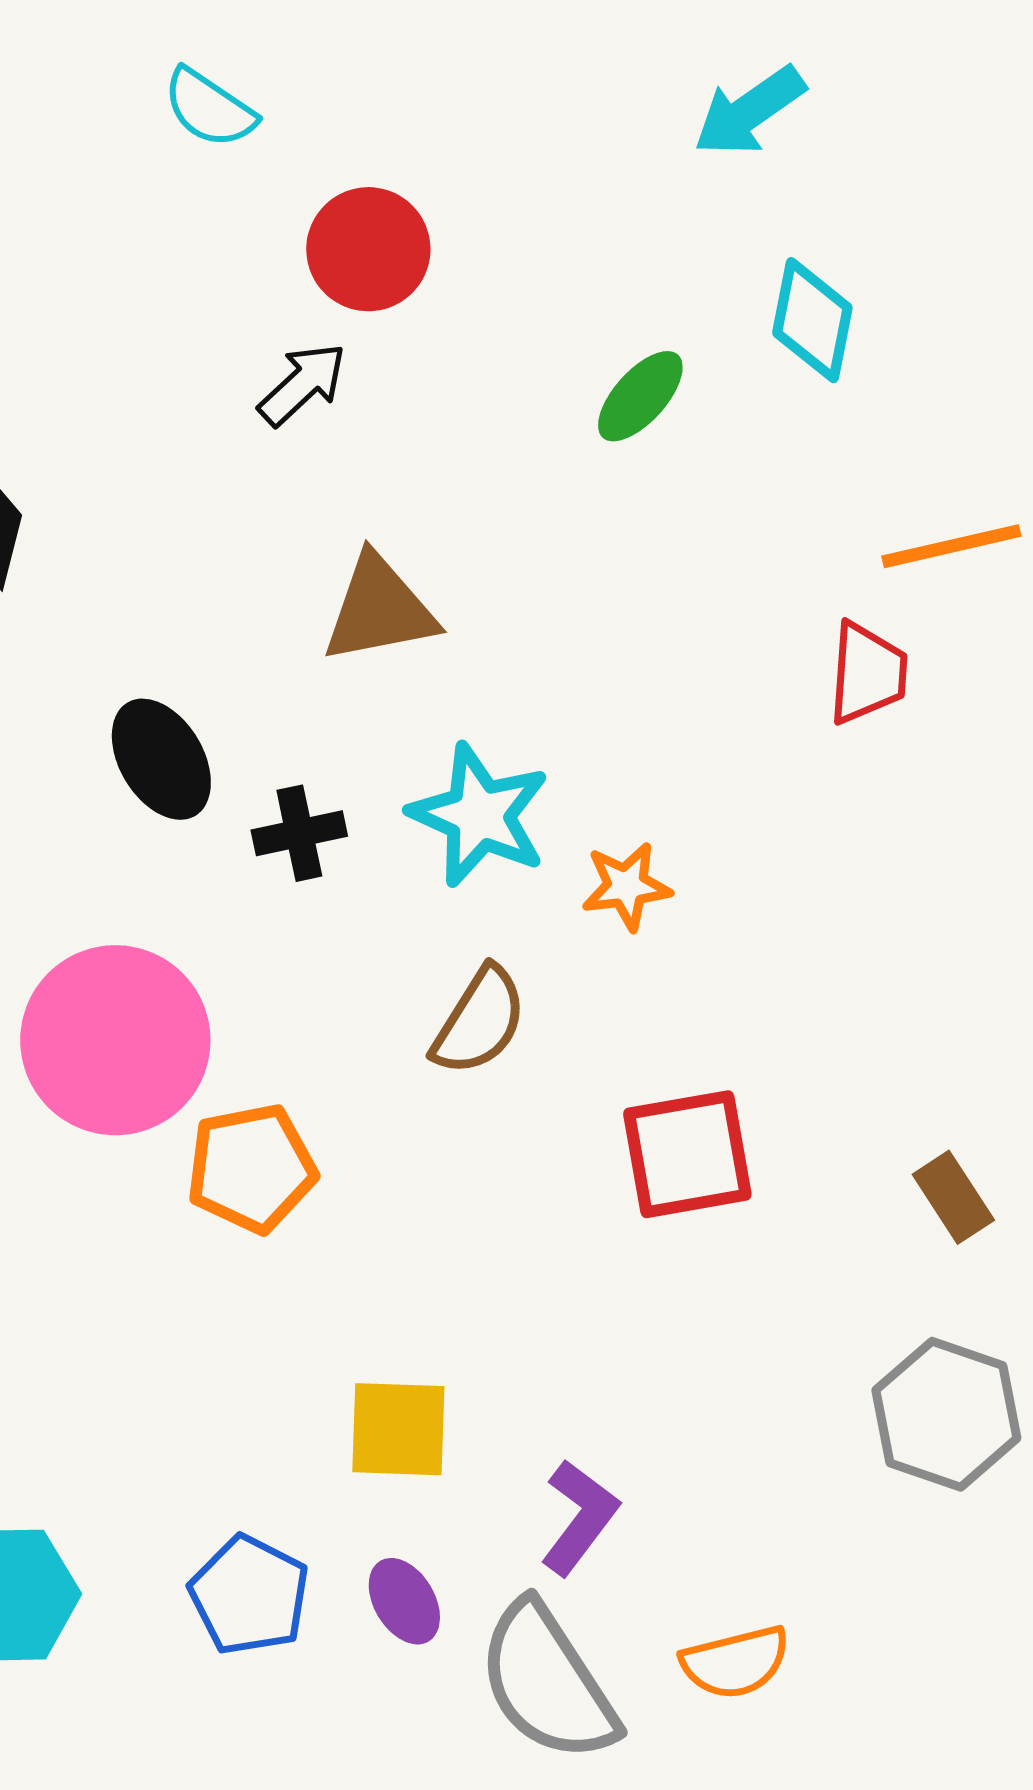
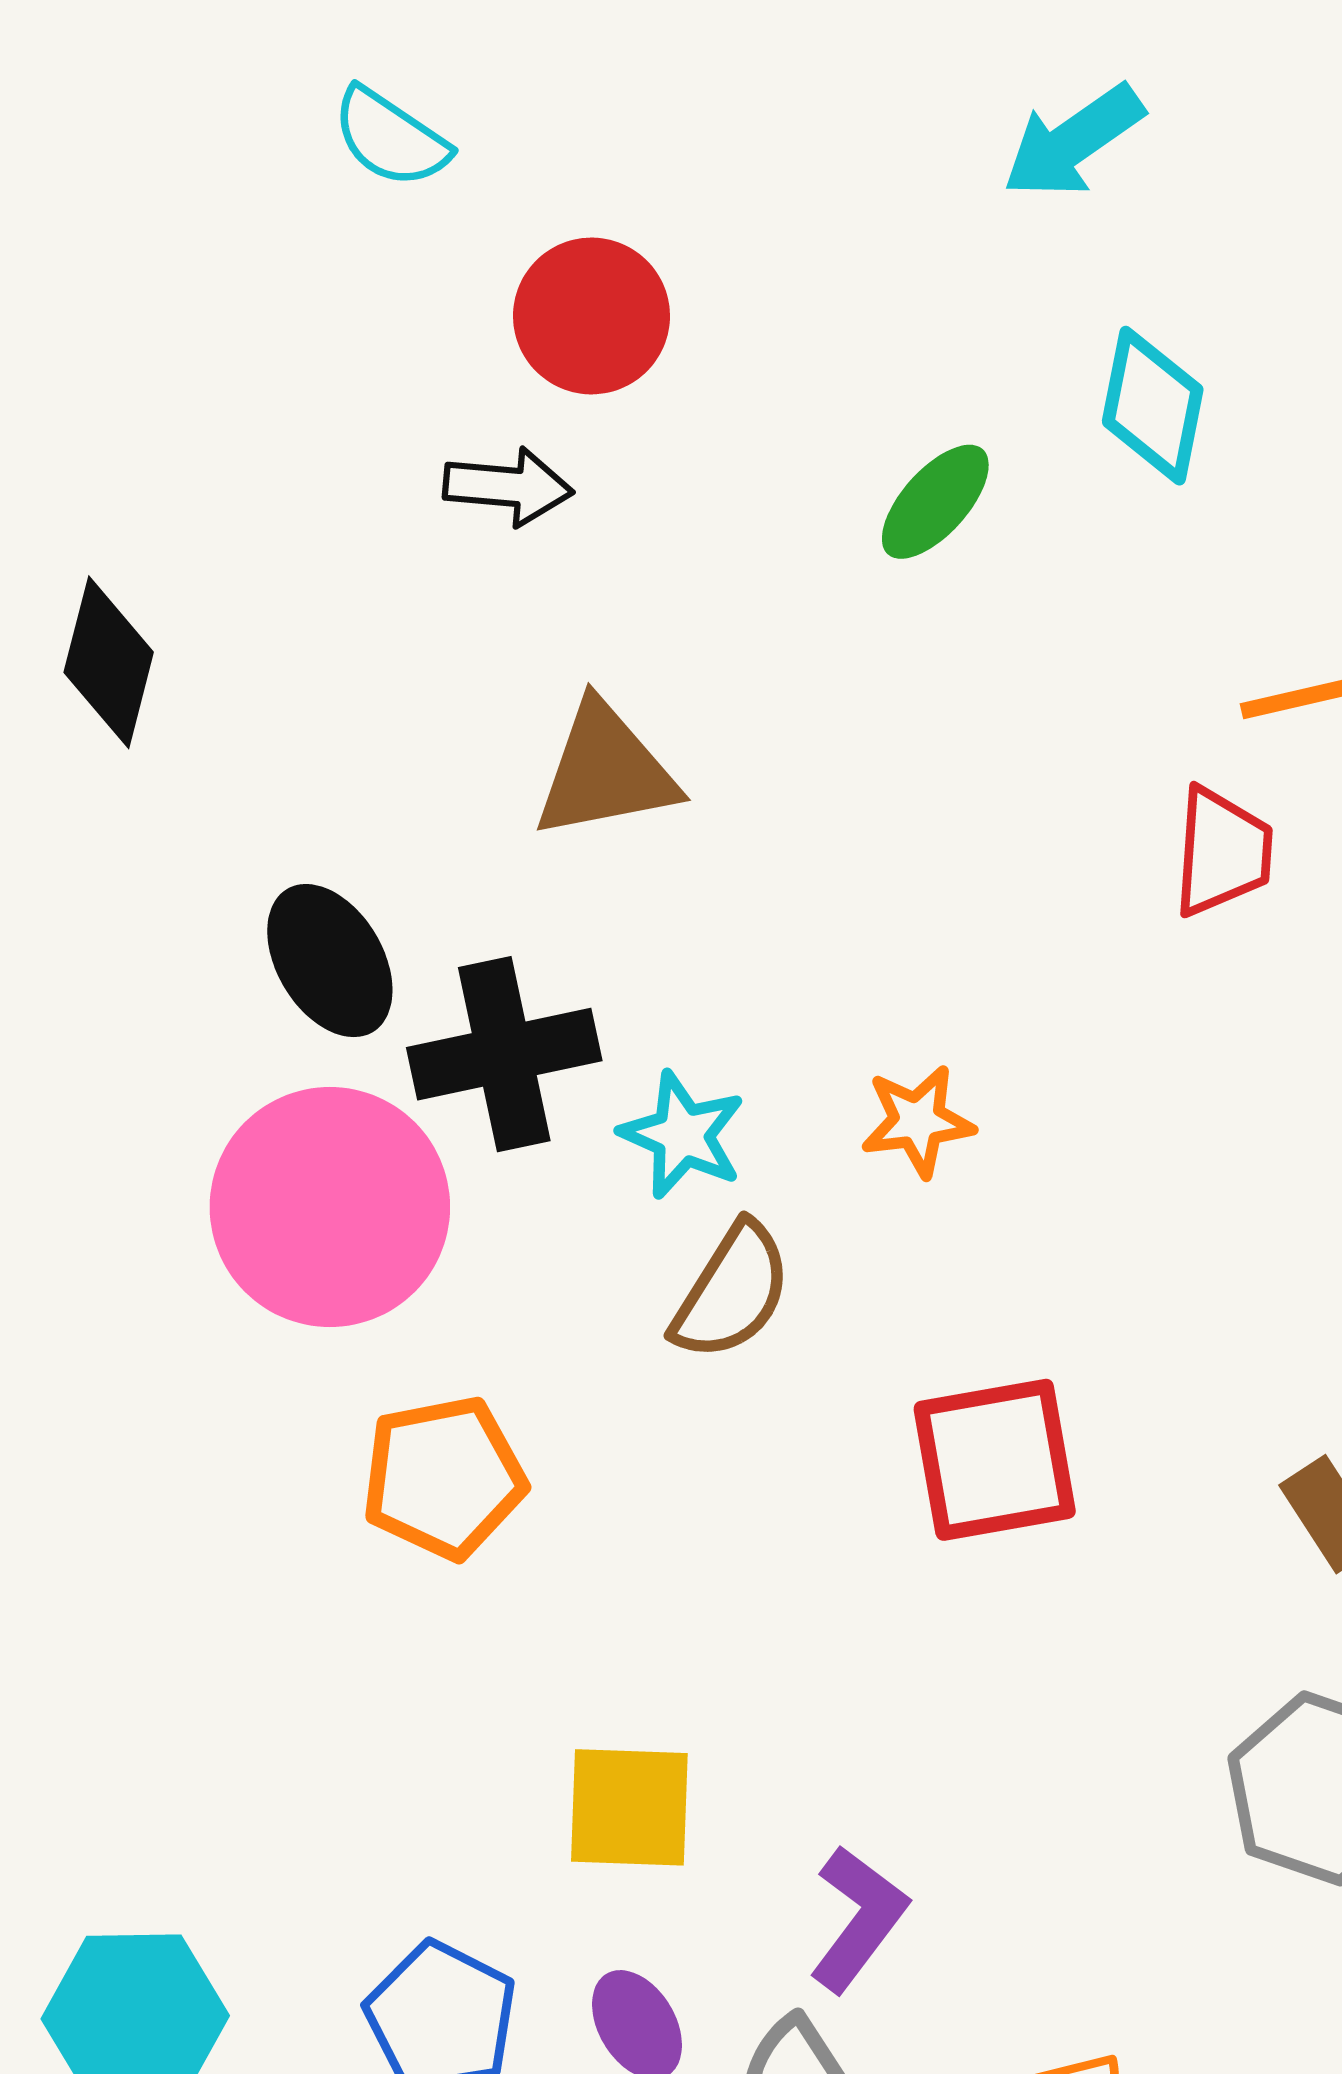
black arrow: (302, 384) -> (508, 487), turned 48
cyan star: (479, 815) -> (683, 1135), moved, size x0.7
black cross: (299, 833) -> (504, 1054), size x1.6
pink circle: (115, 1040) -> (330, 1207), moved

